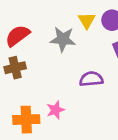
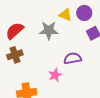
yellow triangle: (87, 20) -> (65, 15), turned -32
pink star: (55, 110) -> (55, 75), moved

